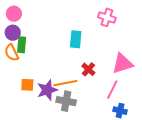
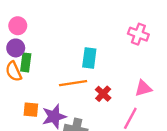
pink cross: (107, 17) -> (138, 34), moved
pink triangle: (122, 64) -> (143, 88), size x0.7
orange line: (65, 83) -> (73, 83), moved

